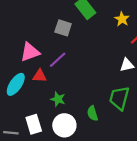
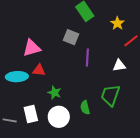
gray square: (63, 28) -> (71, 37), moved
purple line: (58, 60) -> (87, 58), moved, turned -48
cyan ellipse: (16, 84) -> (17, 77), turned 50

